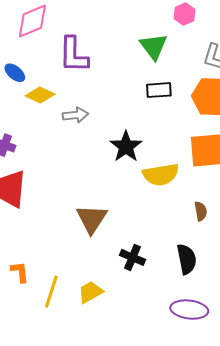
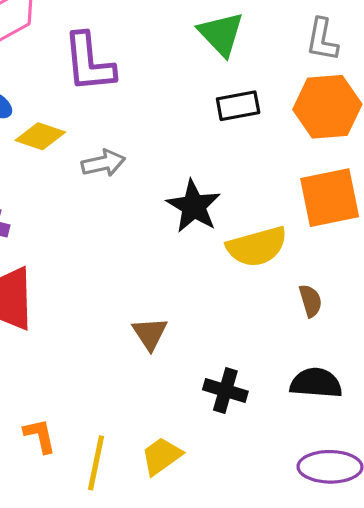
brown semicircle: (201, 211) -> (310, 301), moved
brown triangle: (92, 219) -> (150, 334), size x0.7
black semicircle: (187, 259) -> (316, 383), turned -68

